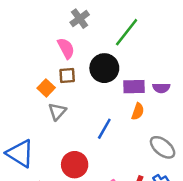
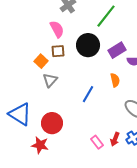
purple rectangle: (134, 87) -> (117, 50), moved, turned -30
orange semicircle: (138, 111) -> (115, 80), turned -32
red circle: (75, 165) -> (52, 123), moved

